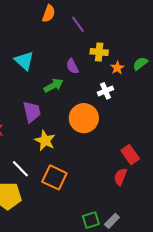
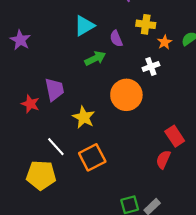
cyan triangle: (24, 61) -> (84, 26), moved, turned 45
purple trapezoid: (32, 112) -> (54, 89), moved
orange square: (54, 177) -> (92, 157), turned 35

